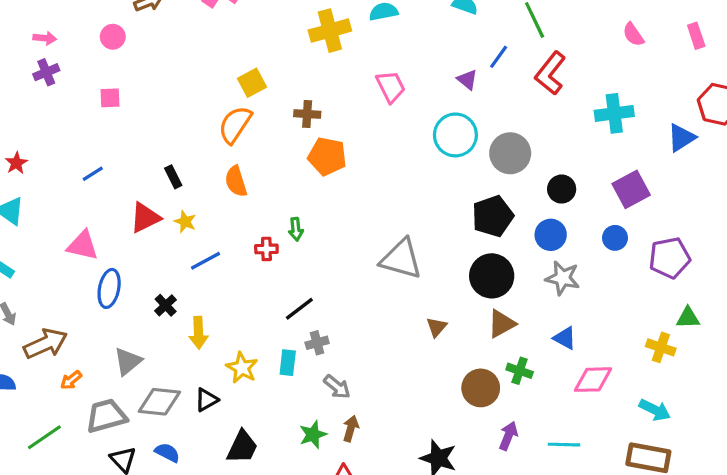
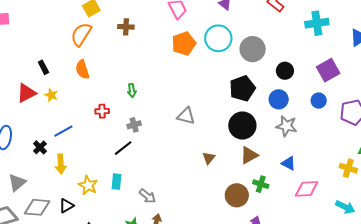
orange pentagon: (327, 156) -> (184, 44), moved, turned -30
green arrow: (296, 229) -> (132, 91), moved
gray triangle: (401, 259) -> (186, 116), size x0.7
blue line: (206, 261) -> (63, 131), moved
gray cross: (317, 343) -> (134, 125), moved

